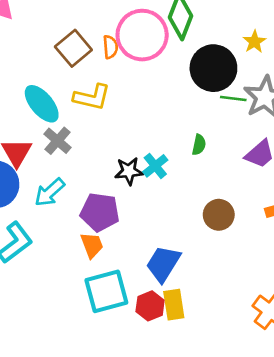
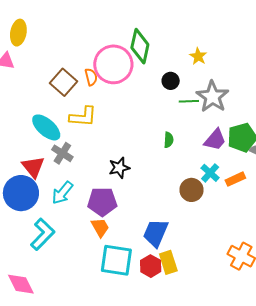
black circle: (213, 68) -> (171, 81), size x0.5
cyan cross: (155, 166) -> (210, 173), moved
cyan square: (106, 291) -> (116, 260), turned 32

